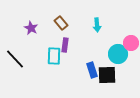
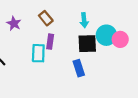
cyan circle: (118, 54) -> (106, 35), moved
black square: (107, 75) -> (87, 44), moved

